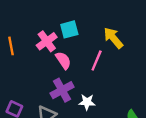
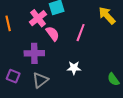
yellow arrow: (113, 38) -> (107, 16), moved
purple cross: (62, 90) -> (34, 53), moved, turned 30

